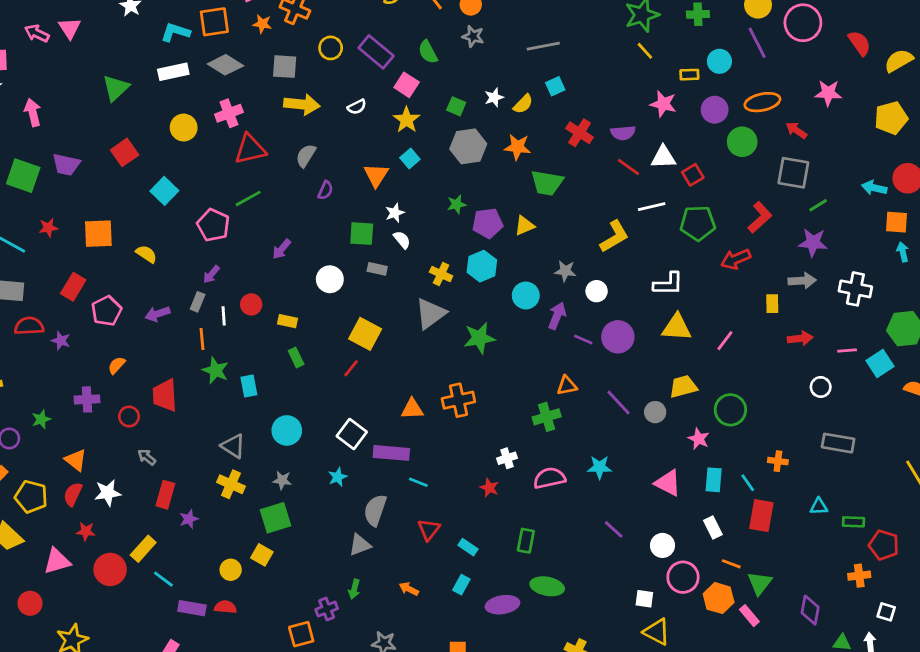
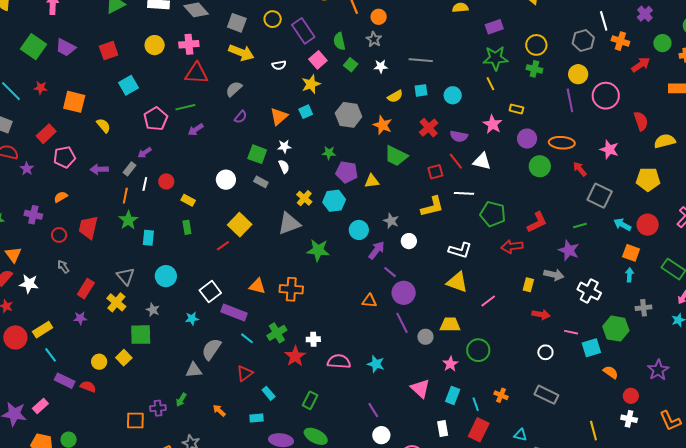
cyan circle: (719, 61) -> (453, 95), moved
white star: (494, 97) -> (381, 66), moved
green square: (456, 106) -> (351, 65), moved
gray square: (793, 173) -> (600, 196), moved
red square: (693, 175) -> (435, 172), moved
purple arrow: (282, 249) -> (196, 130), moved
purple circle: (618, 337) -> (404, 293), moved
green cross: (547, 417) -> (277, 333), moved, turned -30
red star: (489, 488) -> (295, 356), size x1.5
red rectangle: (165, 495) -> (86, 289), moved
white circle: (662, 545) -> (381, 435), moved
cyan rectangle: (461, 585) -> (256, 418), turned 40

